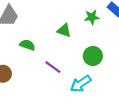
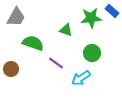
green star: (92, 17) -> (91, 18), size x1.5
green semicircle: (27, 45) -> (33, 43), size x1.5

